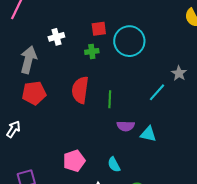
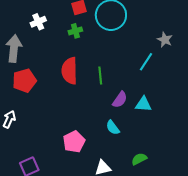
purple semicircle: (126, 126) -> (120, 100), turned -48
cyan semicircle: (114, 165) -> (113, 128), moved

